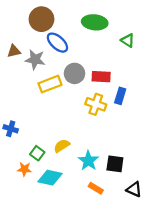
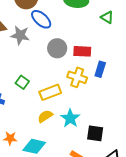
yellow rectangle: (50, 84) -> (50, 92), moved
green square: (37, 153) -> (22, 82), moved
cyan star: (88, 161) -> (70, 118), moved

